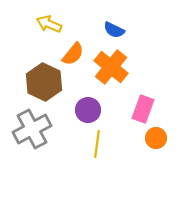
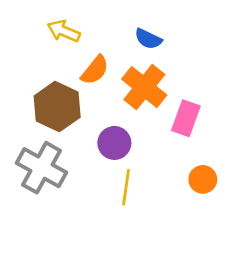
pink rectangle: (143, 109) -> (186, 118), moved
gray cross: (32, 129) -> (41, 168), turned -33

